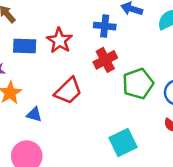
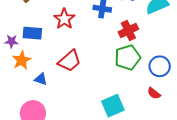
blue rectangle: (25, 46) -> (32, 33), moved
red cross: (105, 60) -> (128, 30), moved

